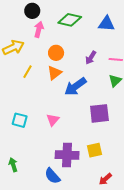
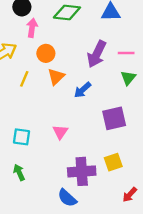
orange circle: (56, 53) -> (46, 53), moved
purple arrow: (91, 58) -> (97, 54), size x1.6
blue arrow: (75, 86) -> (83, 90), size x0.7
green arrow: (13, 165) -> (19, 172), moved

